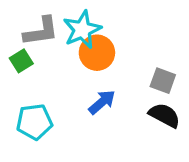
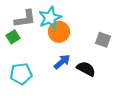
gray square: (163, 81) -> (103, 40), moved
black semicircle: (164, 115) -> (86, 69), moved

